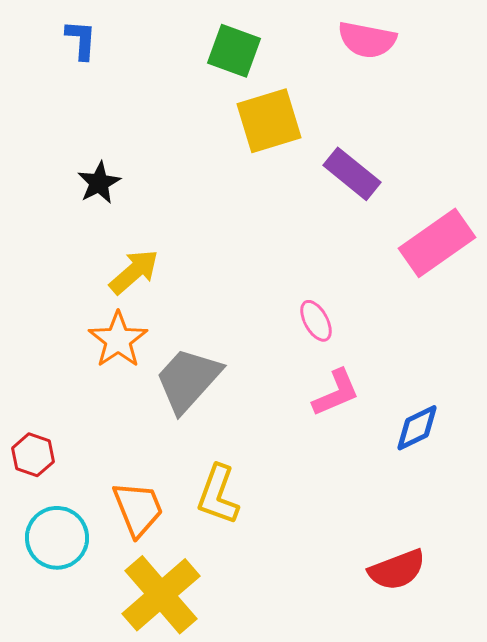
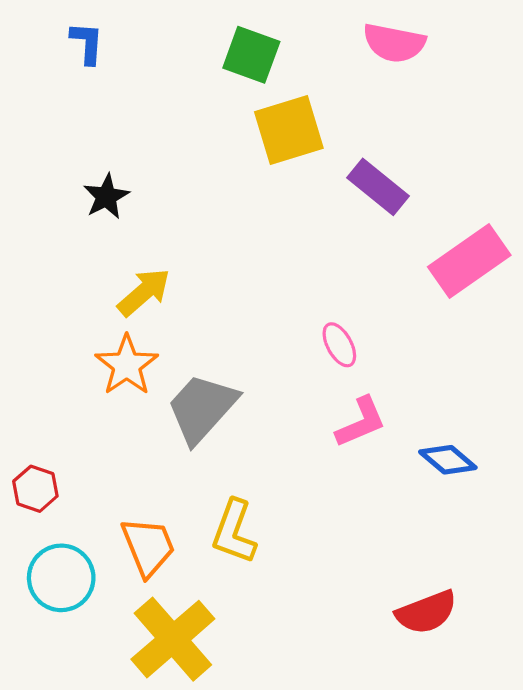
blue diamond: (417, 428) -> (448, 460), turned 66

